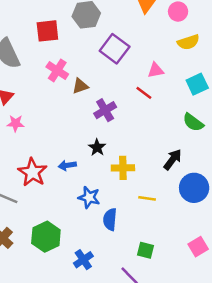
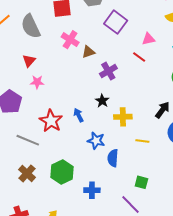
blue arrow: (67, 165) -> (79, 115), turned 72
blue cross: (83, 260) -> (92, 190), turned 35

